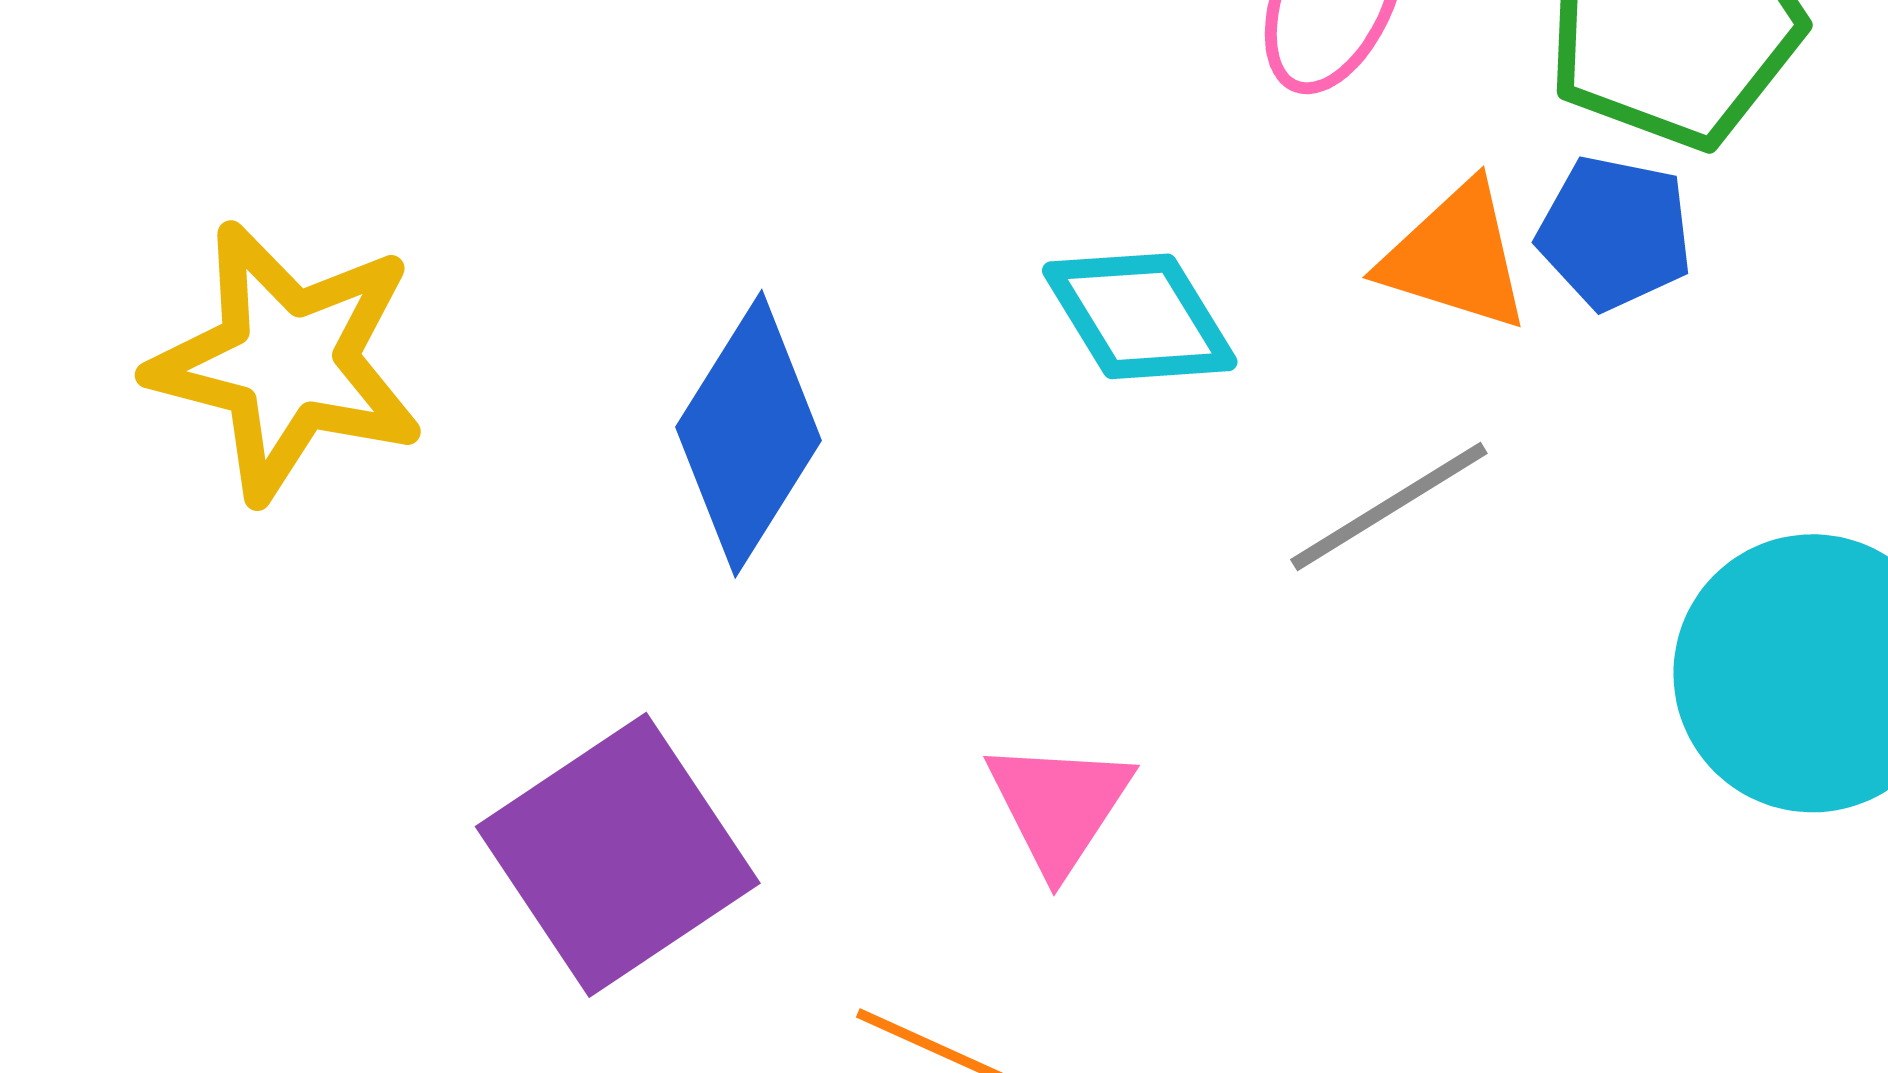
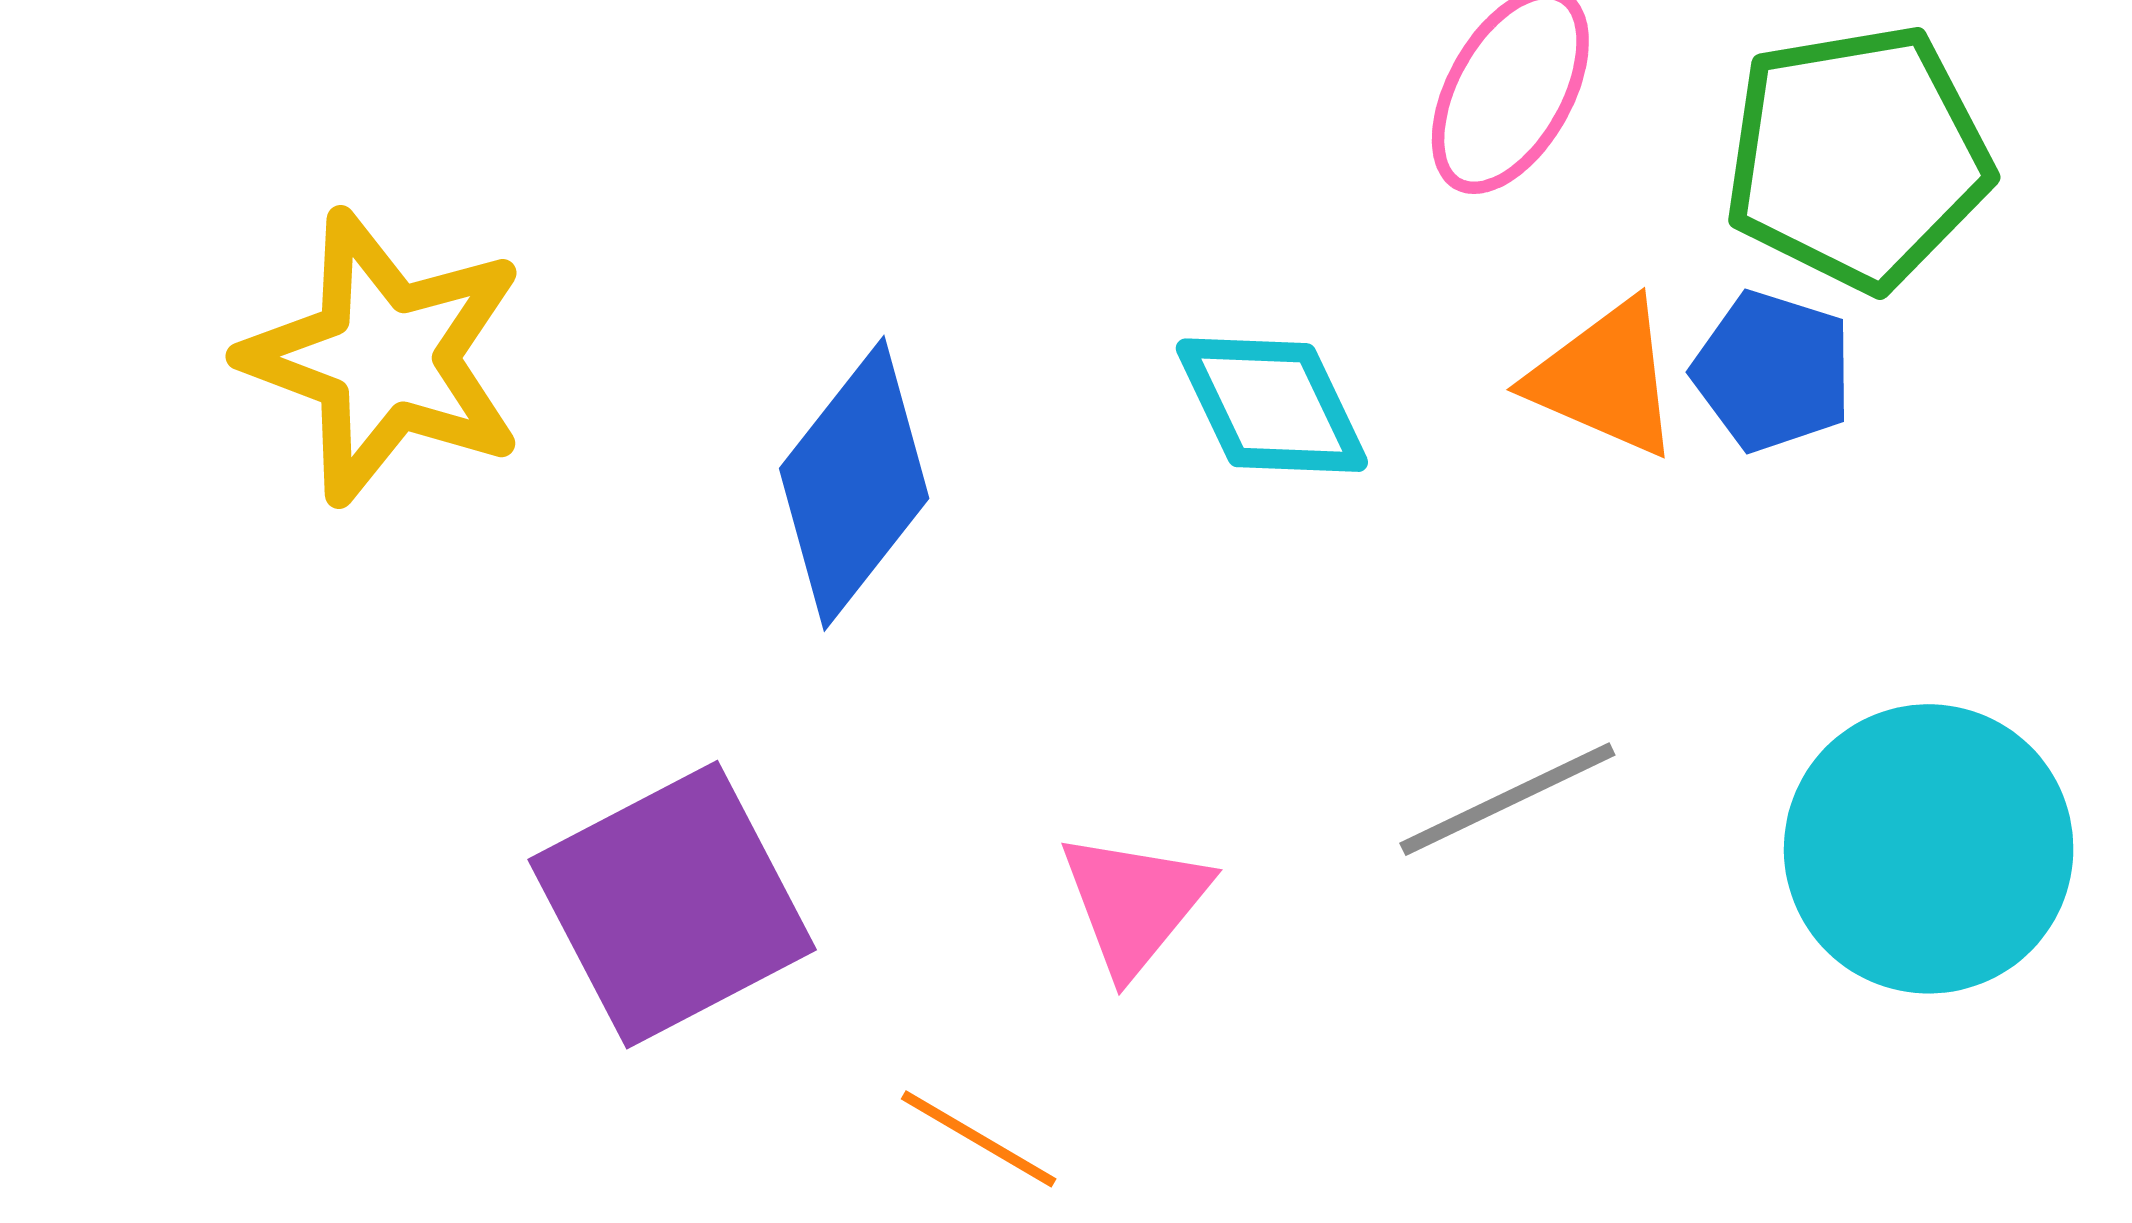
gray line: (1389, 507) -> (1507, 799), moved

